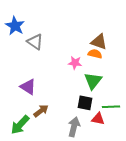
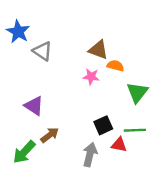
brown triangle: (99, 42) -> (98, 50), moved
green triangle: (93, 81) -> (137, 92), moved
black square: (85, 103) -> (103, 125), turned -35

